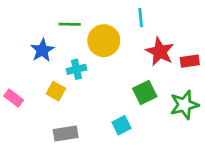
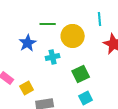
yellow square: (56, 91) -> (27, 88), moved, turned 32
green square: (145, 93) -> (81, 74), moved

